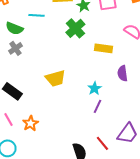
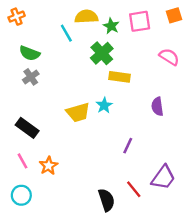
cyan line: (36, 15) -> (66, 33), moved, turned 56
yellow rectangle: (103, 48) -> (120, 77), moved
cyan star: (94, 88) -> (104, 105), moved

